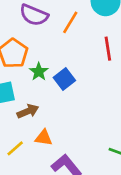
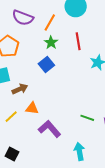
green star: (39, 72) -> (51, 43), moved

